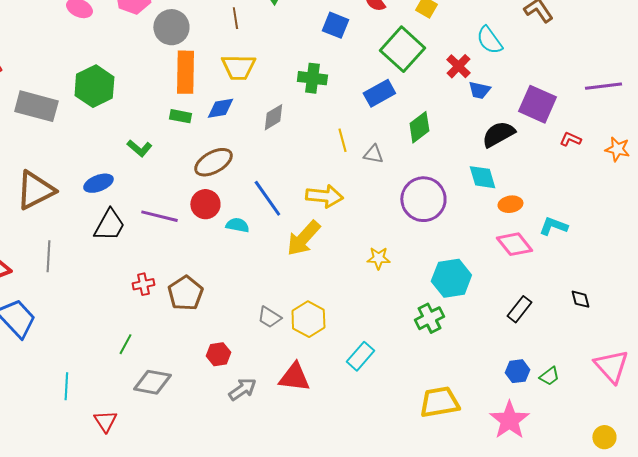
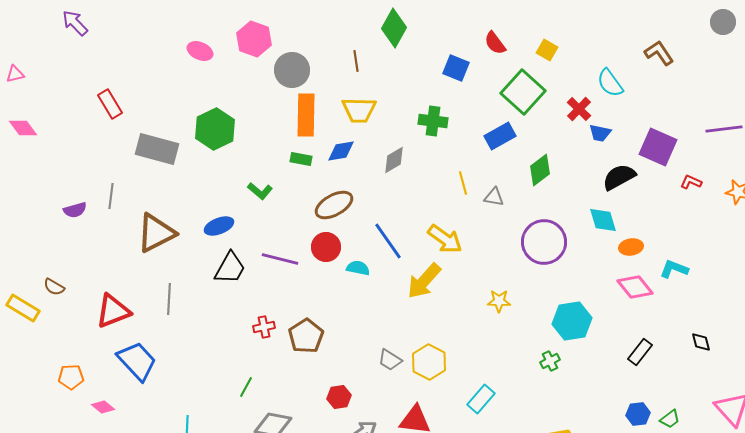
yellow arrow: (324, 196) -> (445, 239), turned 30
green cross: (429, 318) -> (550, 361), size x0.7

